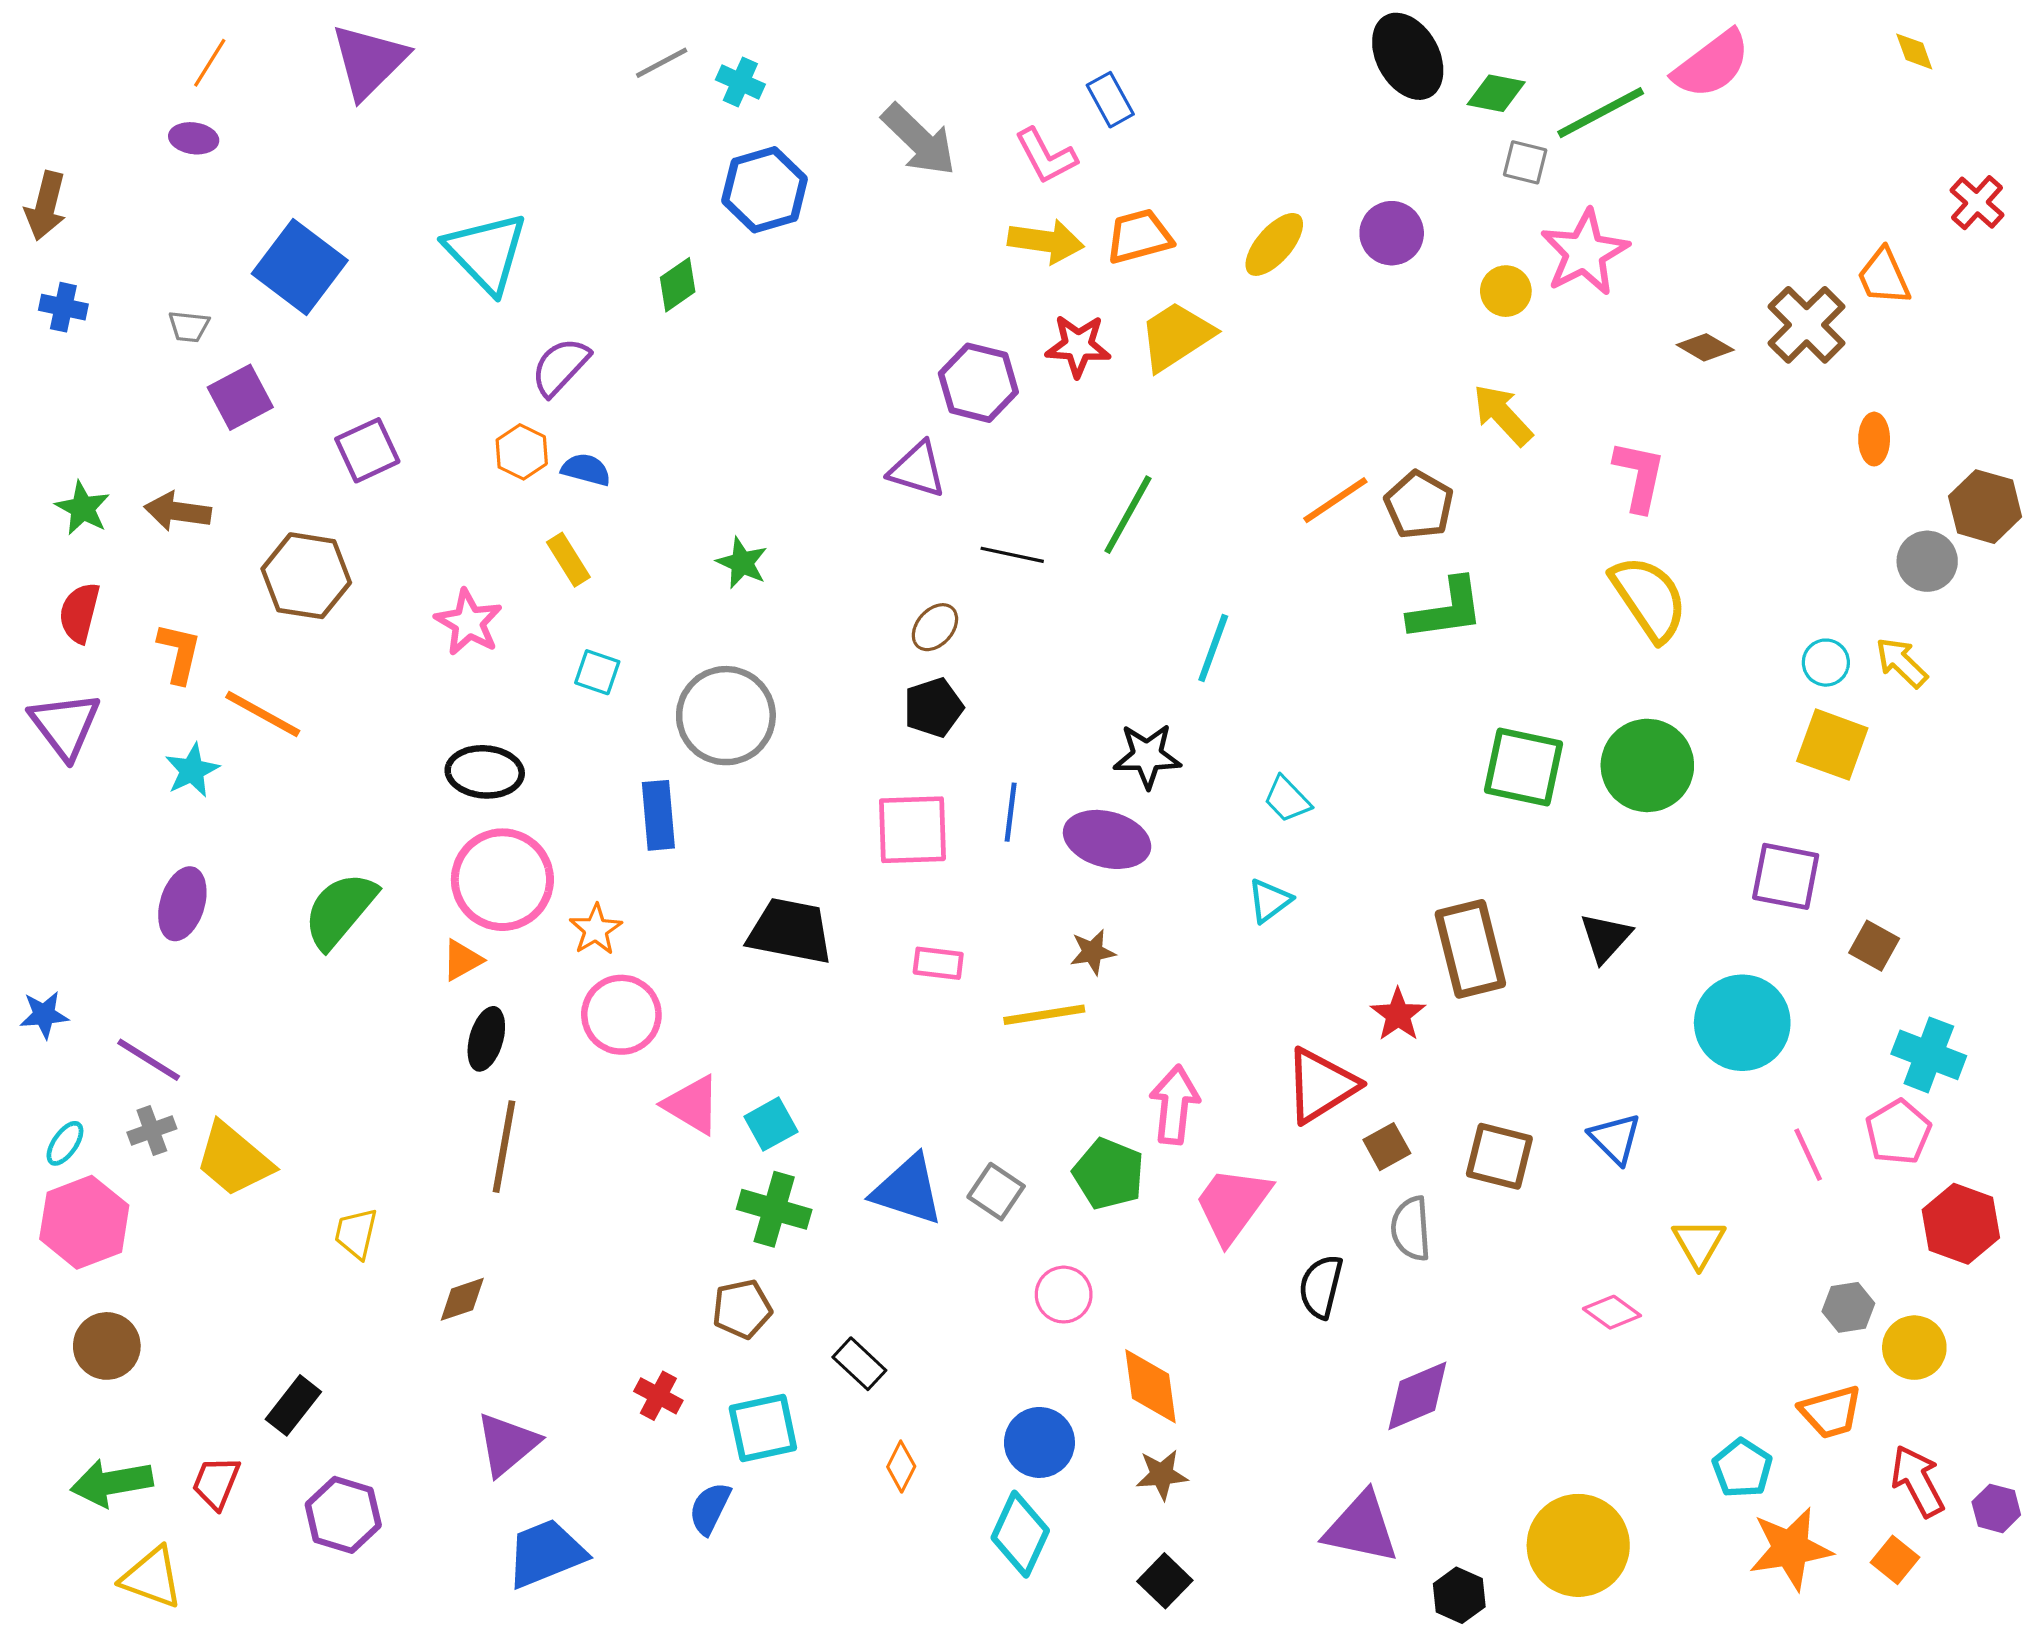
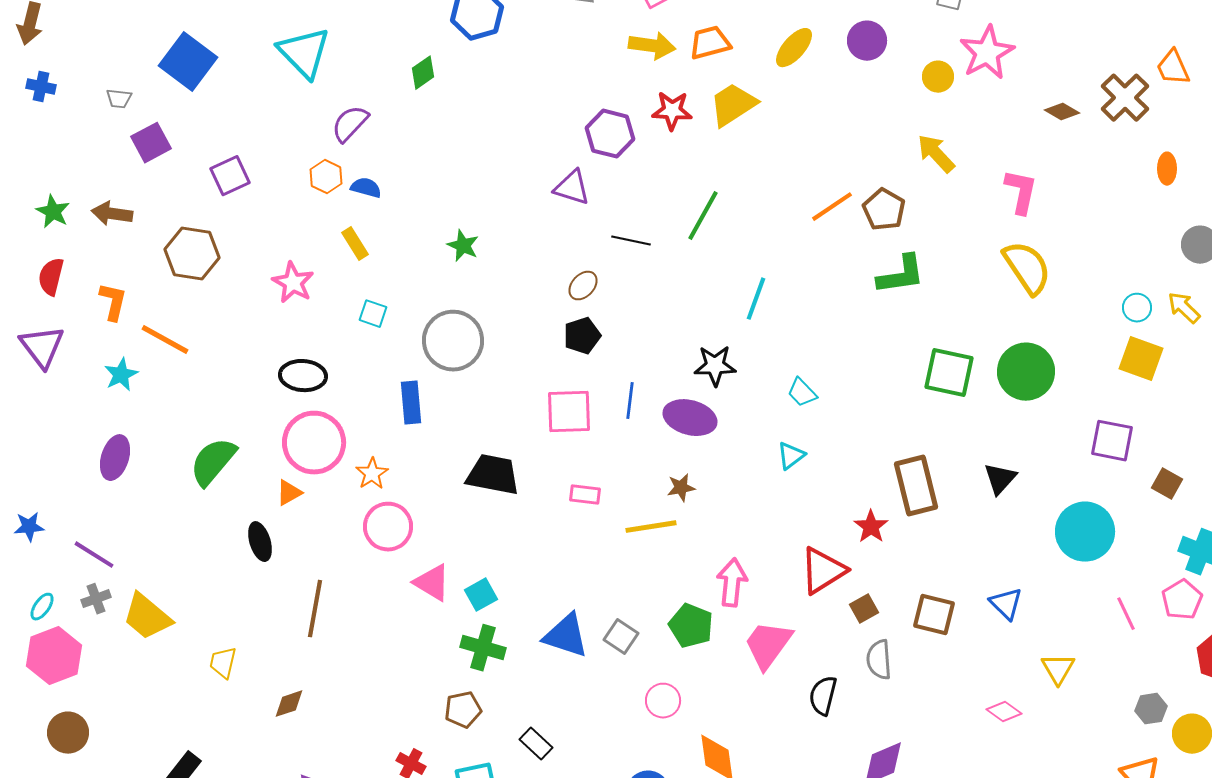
black ellipse: (486, 1039) -> (260, 542), moved, turned -33

